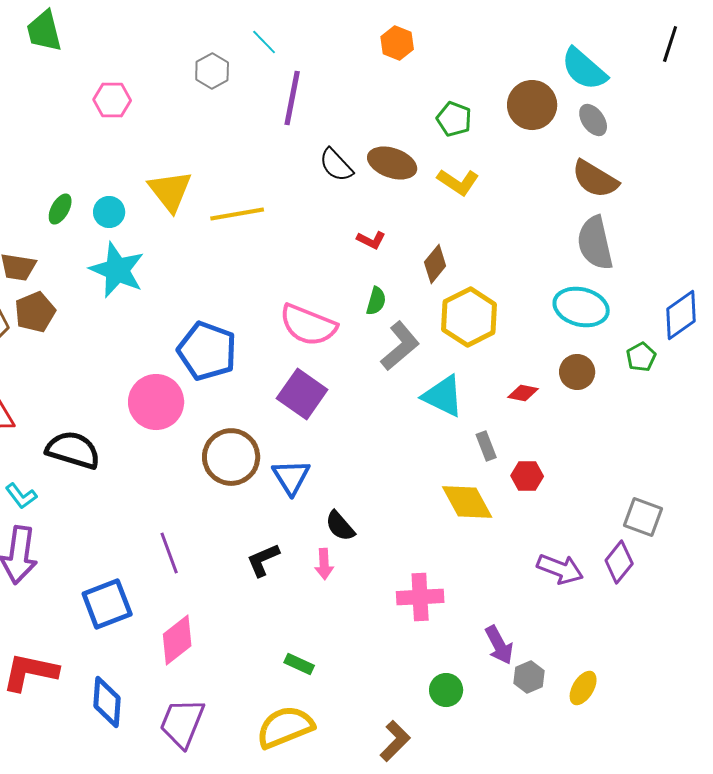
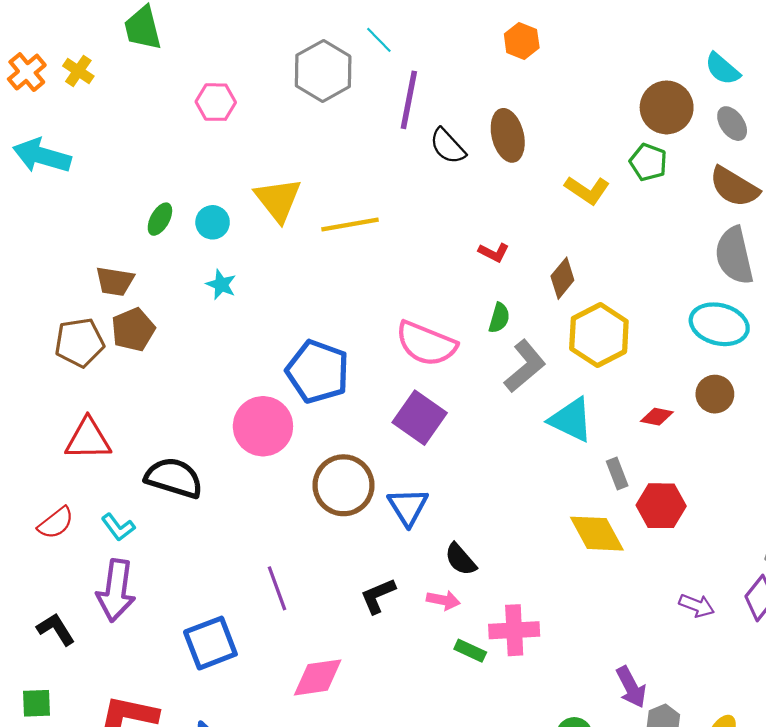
cyan semicircle: (584, 69) -> (722, 69), size x0.7
gray hexagon: (212, 71) -> (323, 71), size x1.6
green pentagon: (454, 119) -> (648, 162), moved
brown ellipse: (392, 163) -> (508, 135), moved, turned 57
black semicircle: (336, 165) -> (448, 146), moved
cyan star: (117, 270) -> (221, 285), size x0.5
red hexagon: (527, 476) -> (661, 506), size x1.4
pink arrow: (324, 564) -> (443, 600), turned -76
purple arrow: (560, 569) -> (697, 606), size x0.7
pink cross: (420, 597) -> (514, 630), moved
pink diamond: (177, 640) -> (318, 677), moved, turned 30
green rectangle: (299, 664) -> (470, 651), moved

